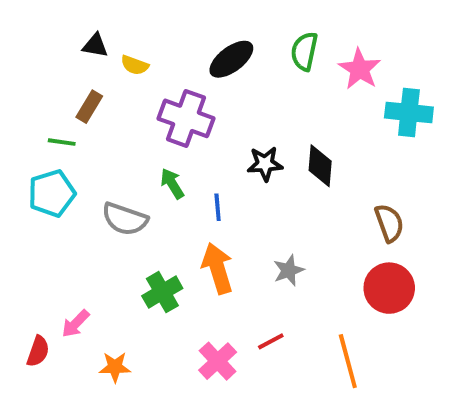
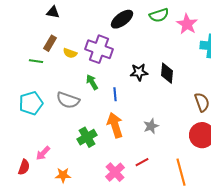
green semicircle: (304, 51) -> (159, 15), turned -120
yellow semicircle: (135, 65) -> (70, 53), moved
cyan pentagon: (52, 193) -> (31, 103), moved

